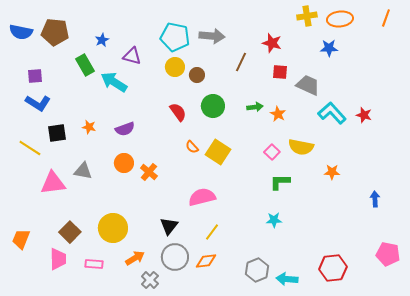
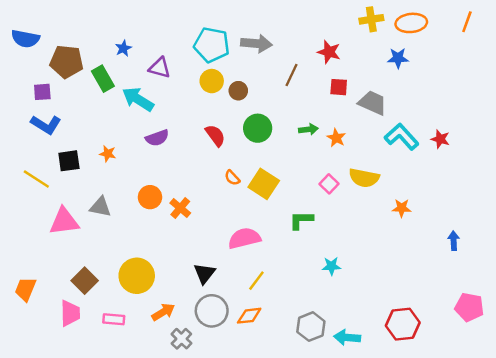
brown pentagon: (55, 32) -> (67, 62), moved
purple semicircle: (125, 129) -> (157, 138), moved
green L-shape: (280, 182) -> (301, 220), moved

